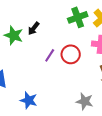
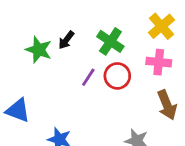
green cross: (78, 17) -> (110, 41), moved, turned -36

